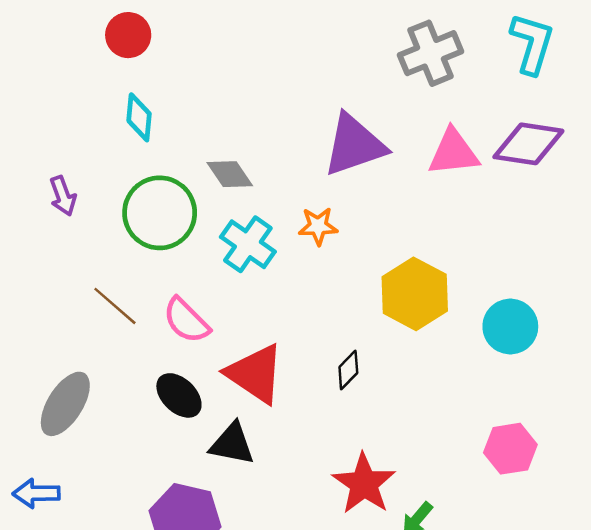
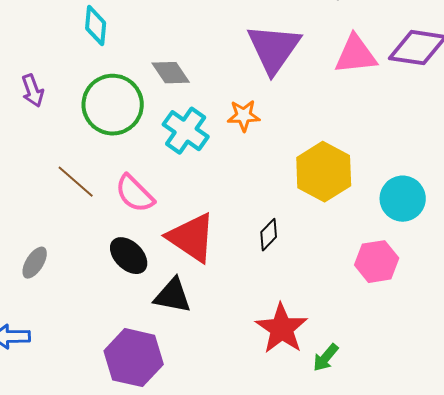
purple triangle: (354, 145) -> (274, 49), turned -36
gray ellipse: (65, 404) -> (35, 263), size x0.6
pink hexagon: (510, 449) -> (377, 262), moved

